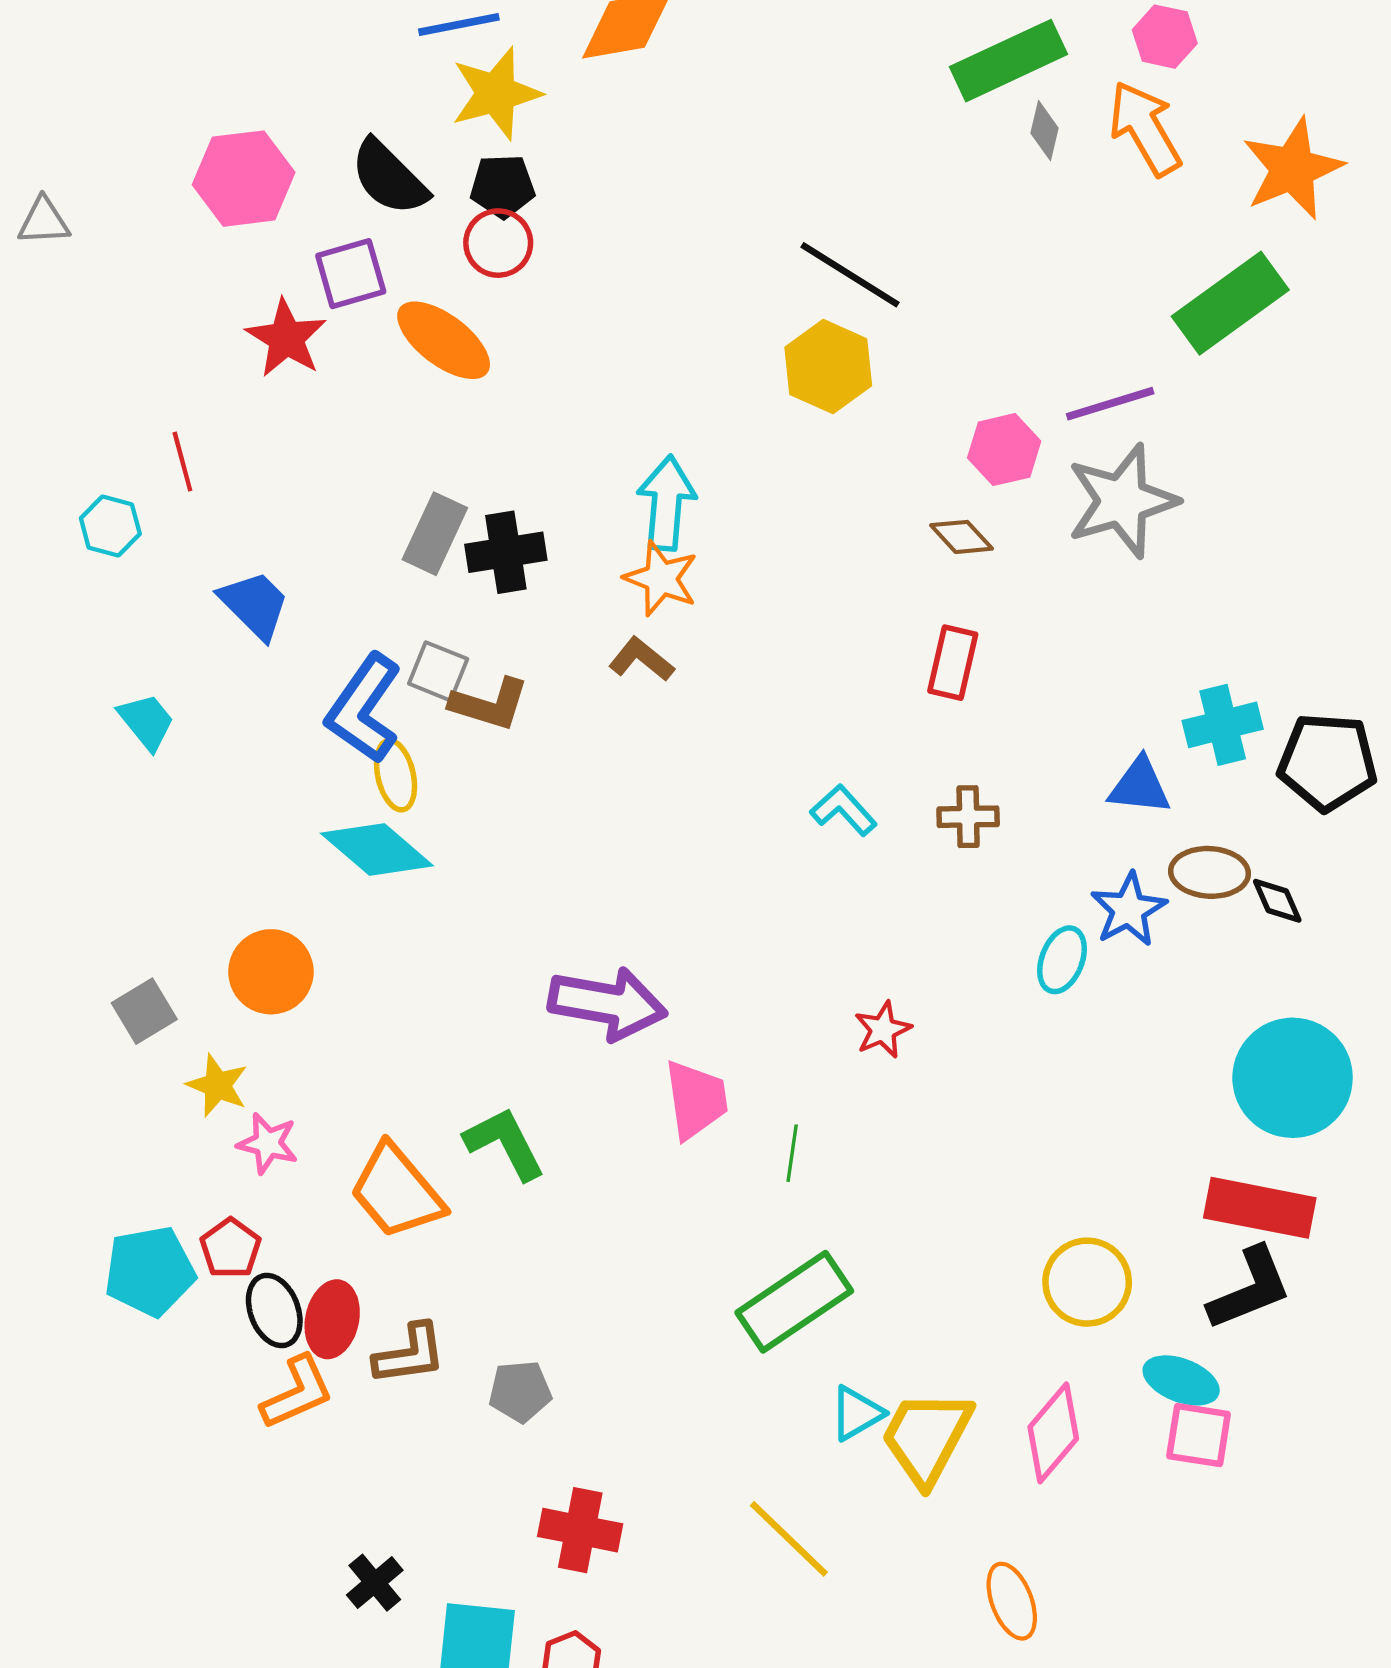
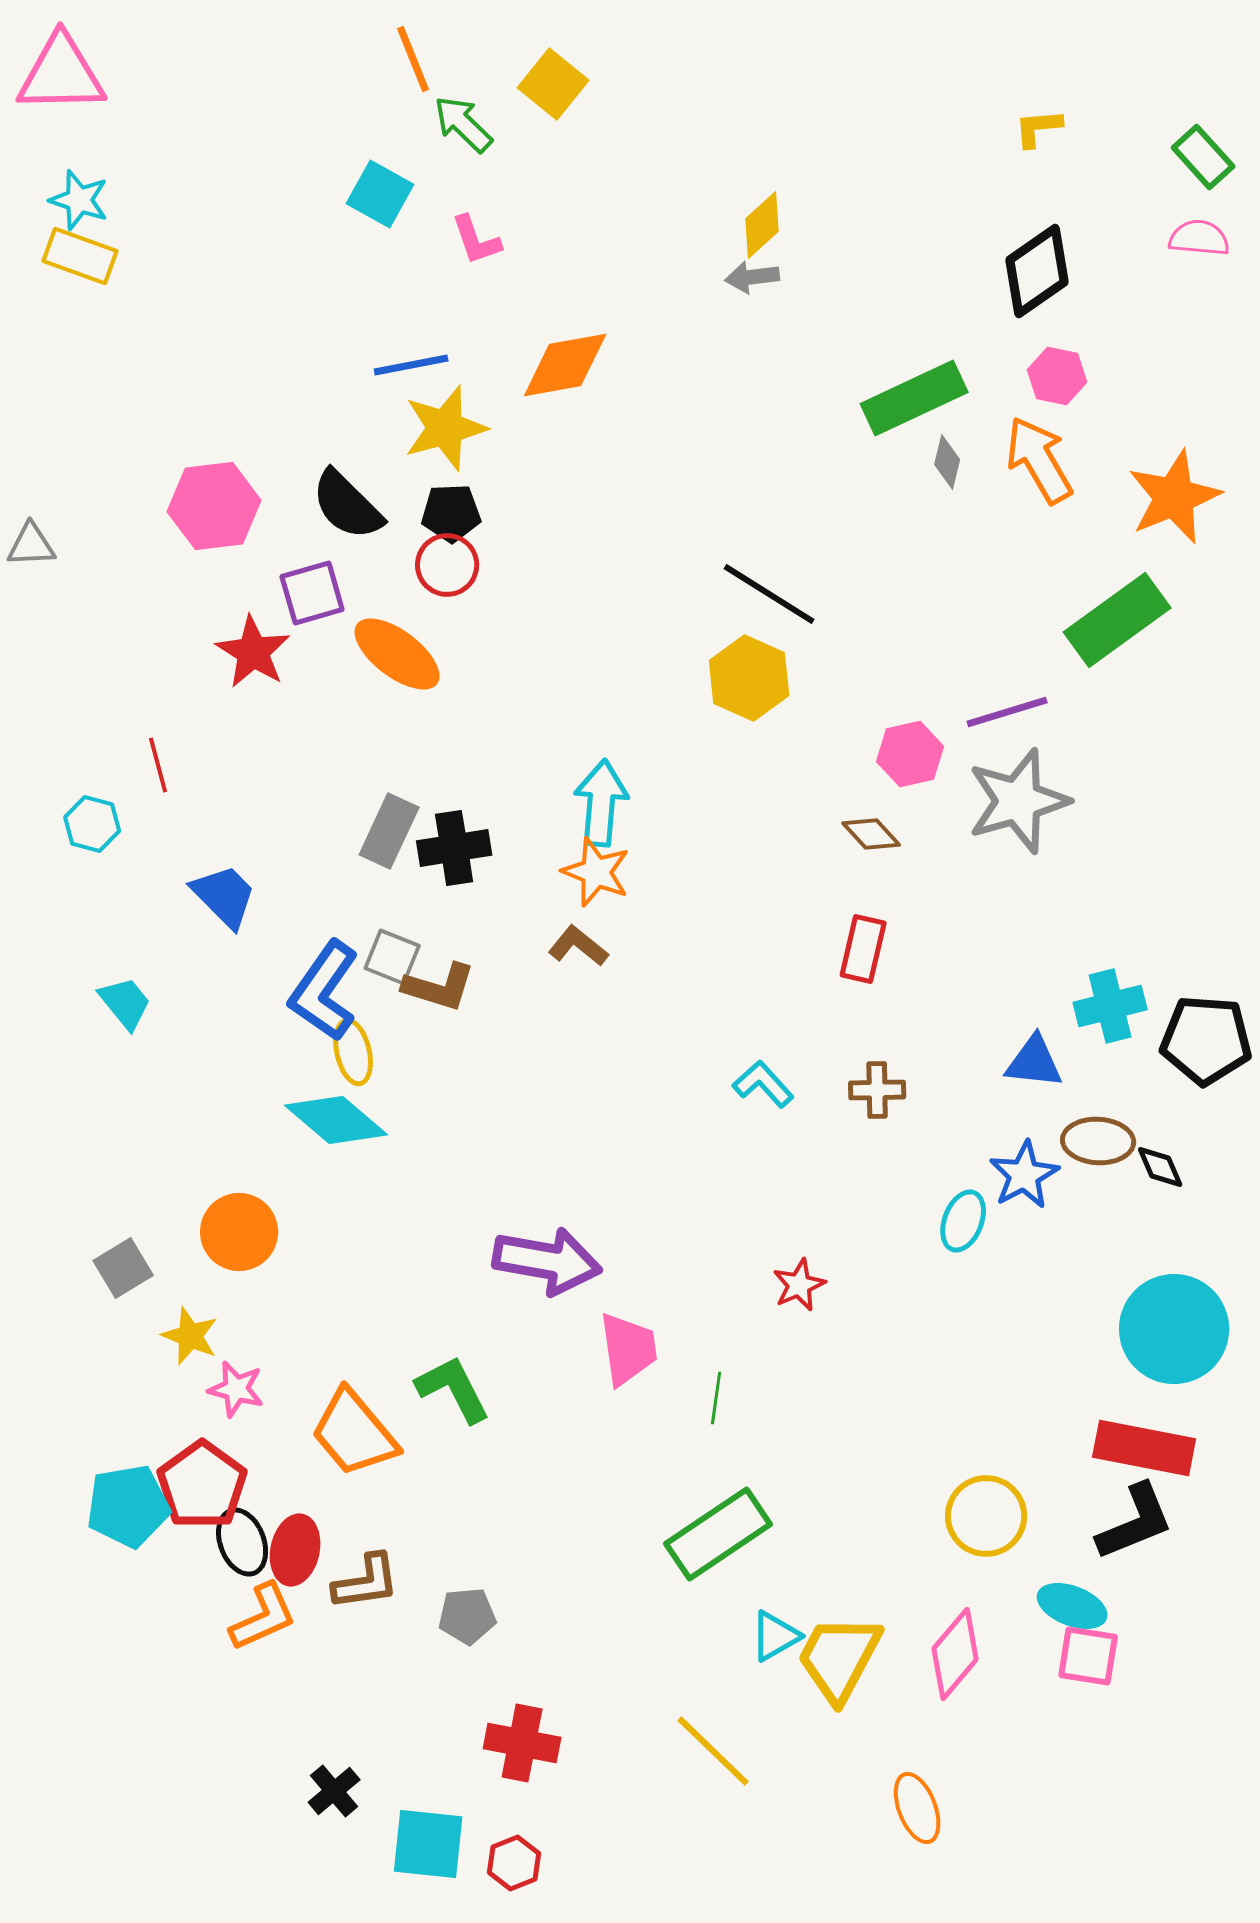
red pentagon: (231, 1248) -> (202, 1485), size x1.6

